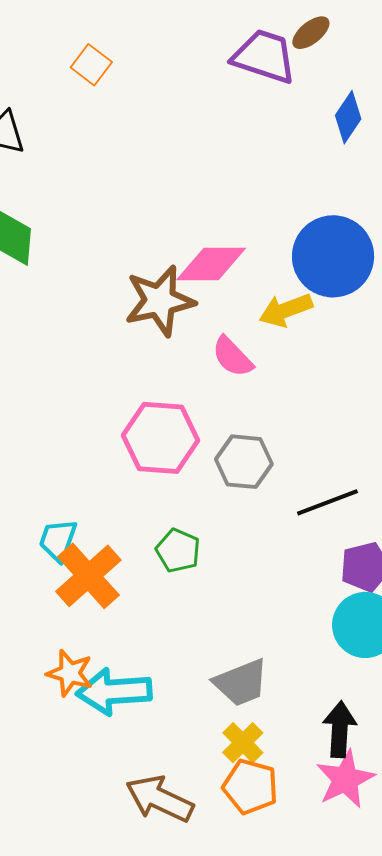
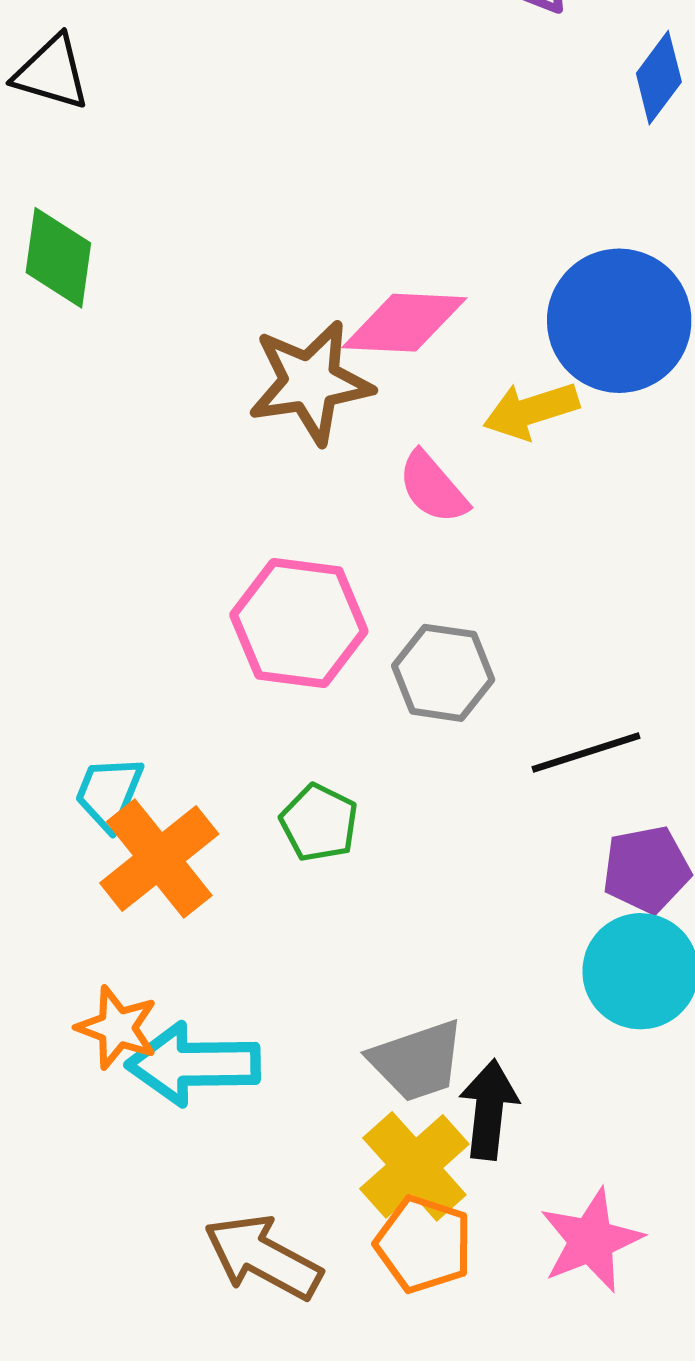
black arrow: (340, 729) -> (489, 1109), moved
yellow cross: (243, 743) -> (414, 1166), size x1.5

